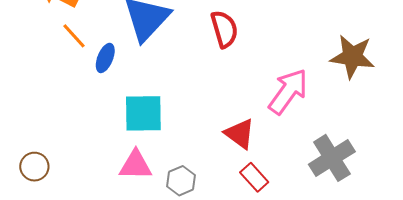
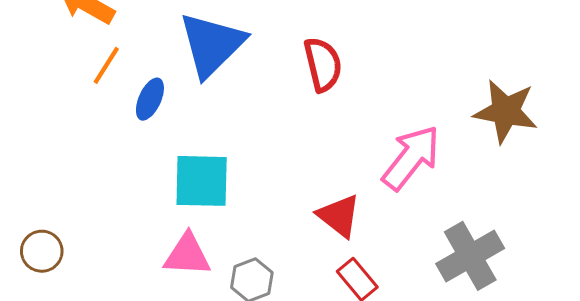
orange line: (74, 36) -> (106, 65), turned 72

